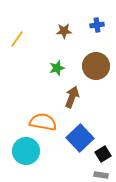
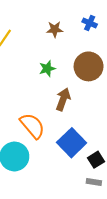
blue cross: (97, 25) -> (90, 23), turned 32
orange semicircle: (43, 122) -> (32, 126), turned 40

